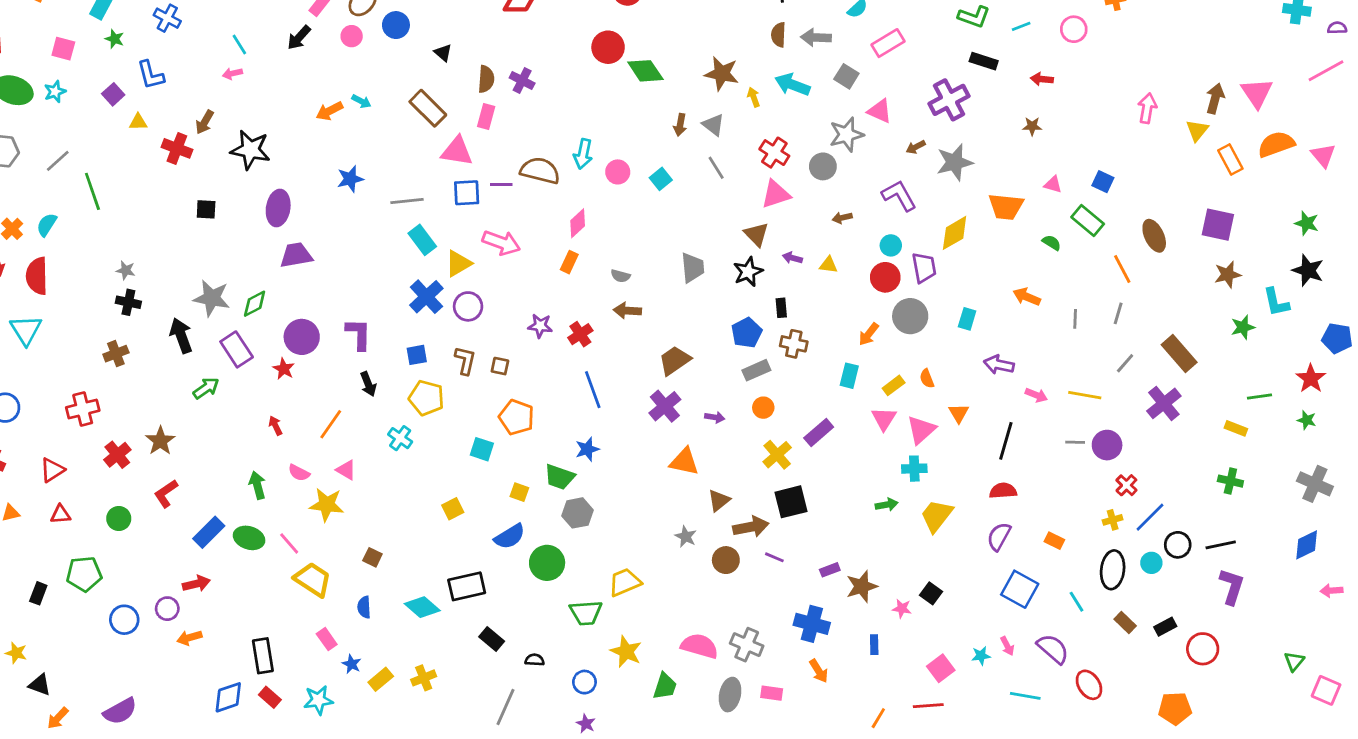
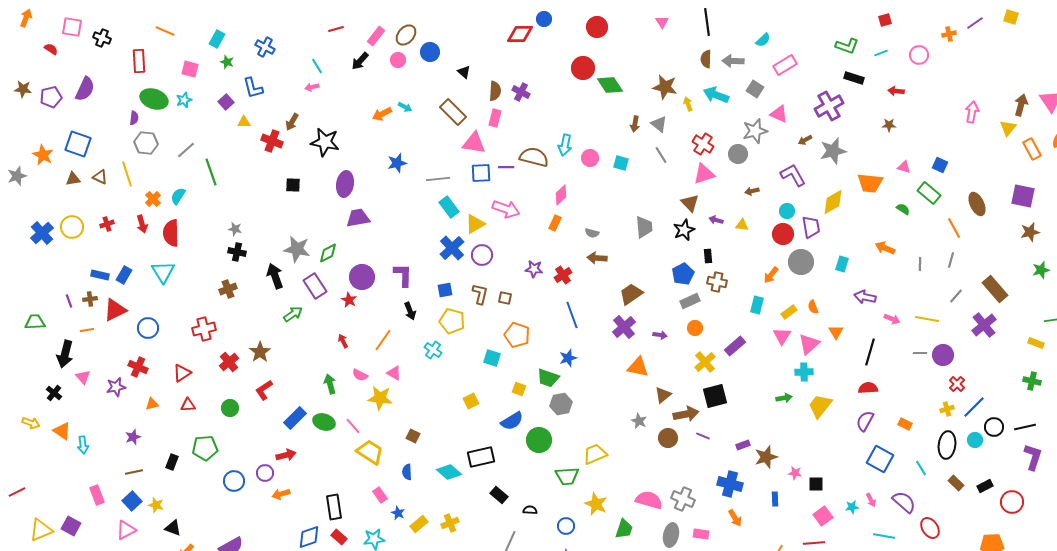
cyan square: (661, 179) -> (621, 163), turned -35
black square: (931, 593) -> (816, 484), moved, turned -35

